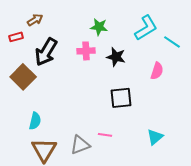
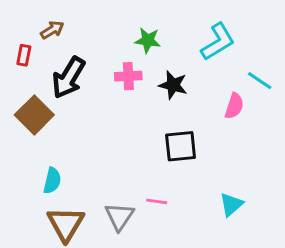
red rectangle: (16, 37) -> (24, 55), turned -64
cyan line: (172, 42) -> (260, 81), moved
gray triangle: (80, 145) -> (119, 216), turned -35

